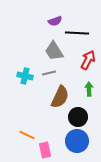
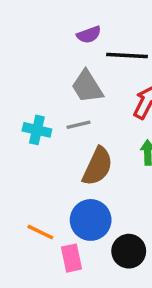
black circle: (78, 117) -> (129, 251), moved
blue circle: (77, 141) -> (91, 220), moved

